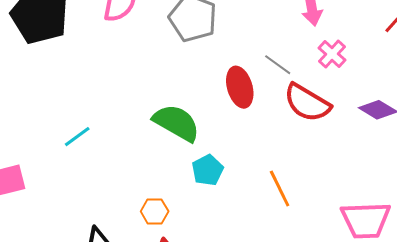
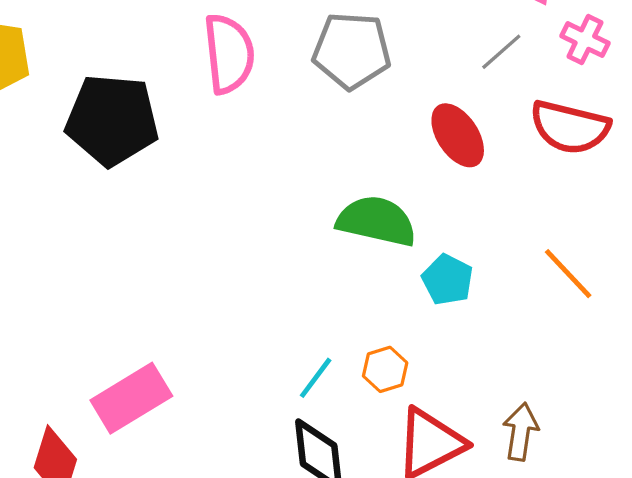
gray line: (278, 65) -> (501, 52), moved, turned -60
cyan line: (77, 137) -> (316, 378), moved

